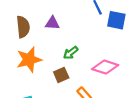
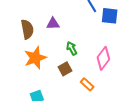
green arrow: (71, 53) -> (72, 48), turned 104
pink diamond: (105, 67) -> (103, 58), turned -65

